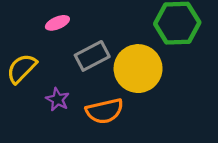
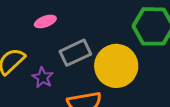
purple star: (57, 99) -> (43, 78), moved

